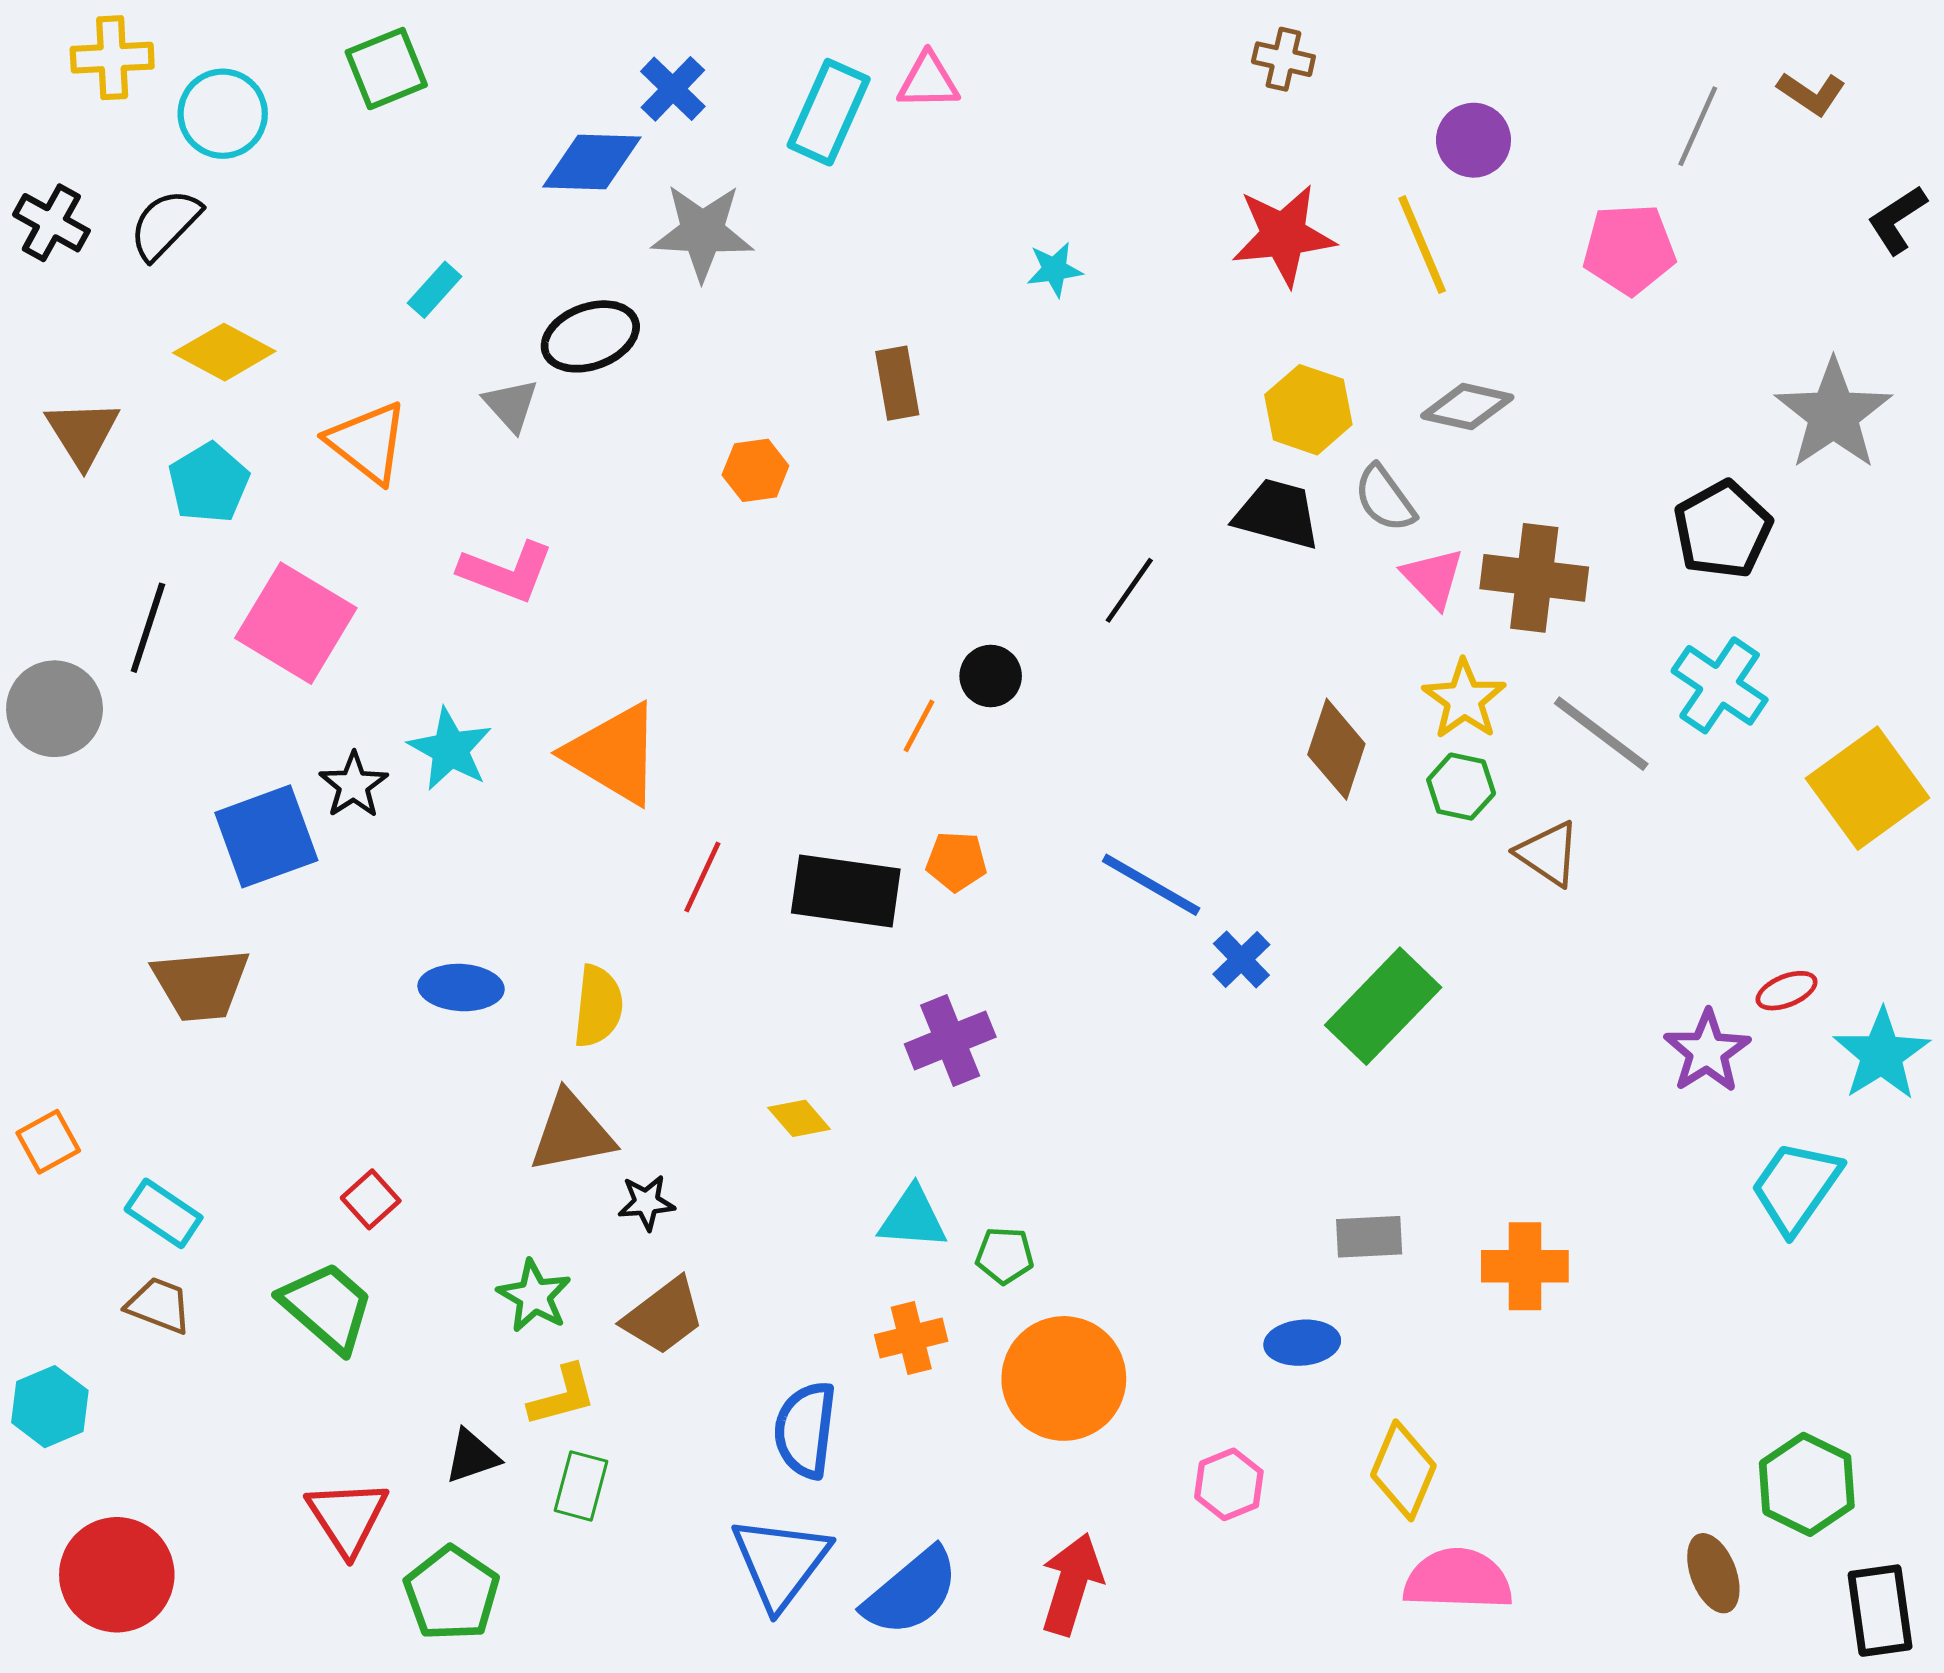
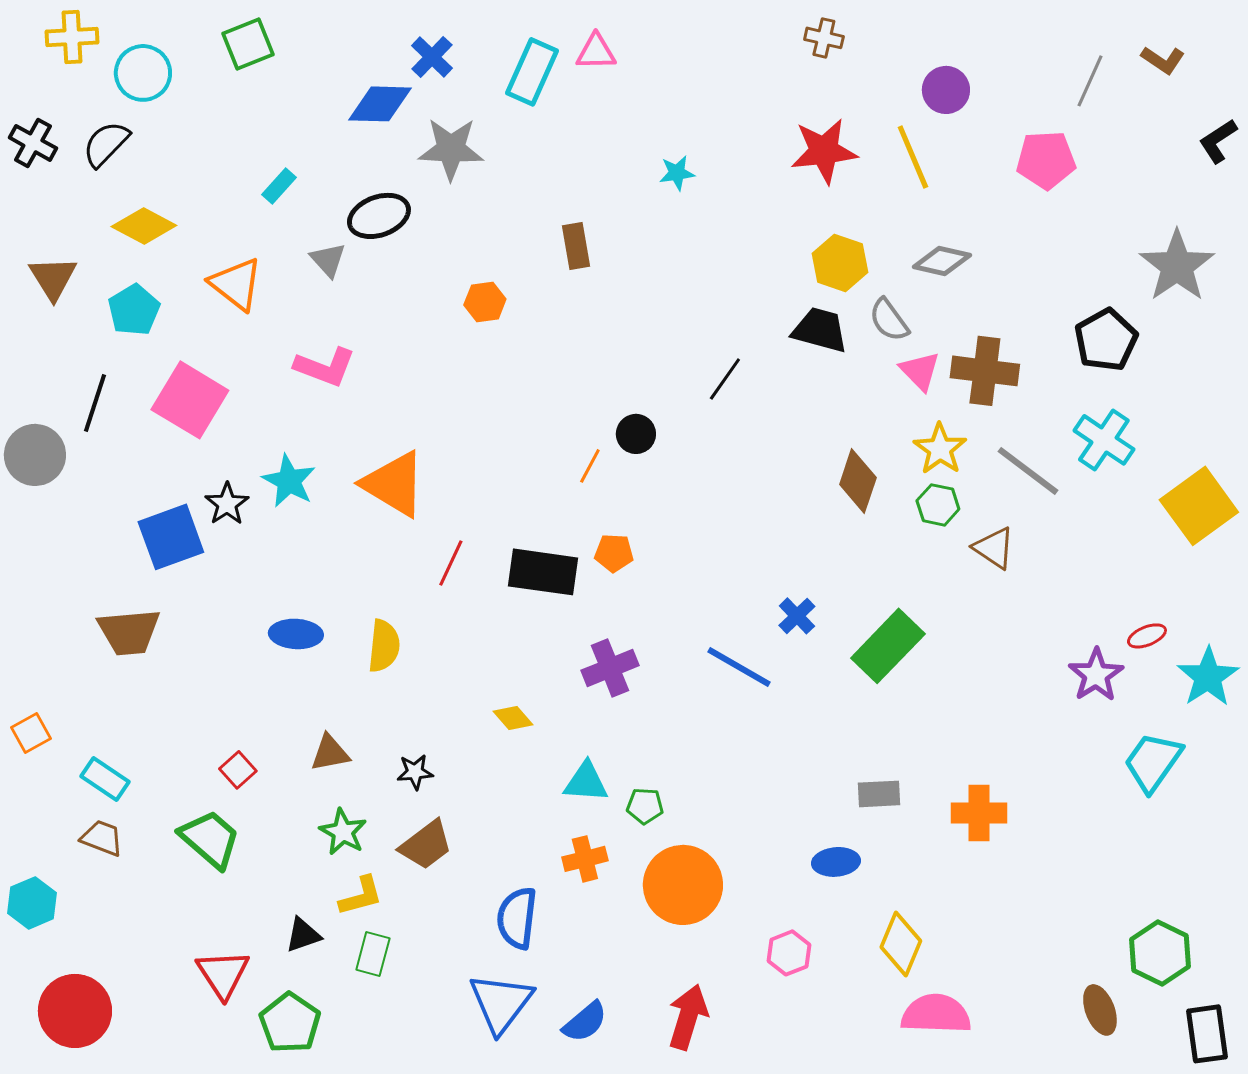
blue line: (1151, 885) -> (739, 667), moved
brown triangle: (572, 1132) -> (330, 753), moved, size x0.7
blue semicircle: (911, 1592) -> (585, 1022), size x0.7

